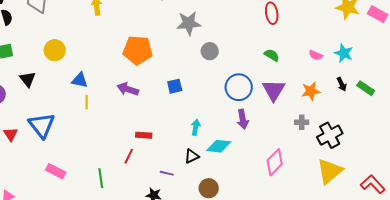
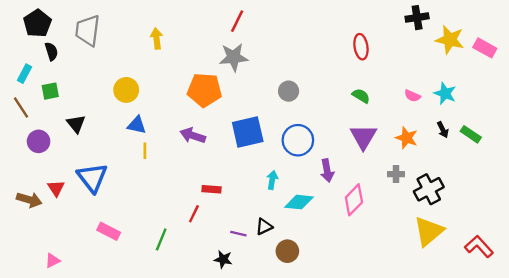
gray star: (189, 23) -> (234, 57), moved
yellow circle: (55, 50) -> (126, 90), moved
blue square: (175, 86) -> (248, 132), size x1.8
blue circle: (239, 87) -> (298, 140), moved
orange star: (311, 91) -> (407, 138), turned 30
black triangle: (192, 156) -> (264, 227), moved
pink diamond: (275, 162) -> (354, 200), moved
green line: (101, 178) -> (161, 239), turned 30

